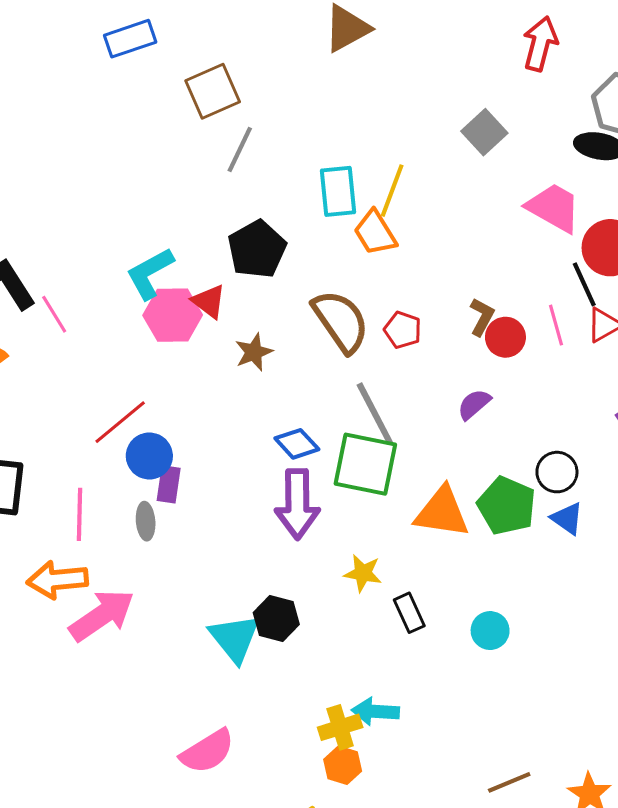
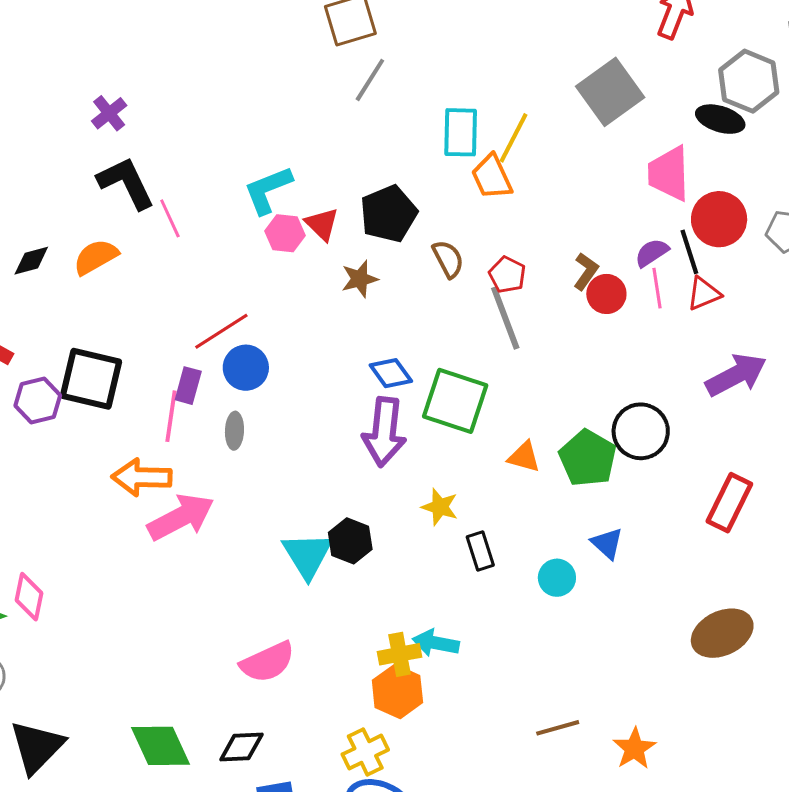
gray square: (484, 132) -> (610, 92), size x1.5
pink trapezoid: (554, 208) -> (669, 173), turned -128
black pentagon: (257, 249) -> (389, 214), moved
pink hexagon: (173, 315) -> (285, 233), size x0.7
brown semicircle: (341, 321) -> (448, 259), size x0.6
purple semicircle: (474, 404) -> (652, 253), moved
gray line: (375, 413) -> (505, 318), moved
black circle: (557, 472) -> (641, 431), size x1.4
purple rectangle: (169, 484) -> (188, 386), moved
orange triangle: (442, 512) -> (524, 457), size x0.6
blue triangle: (567, 518) -> (607, 543), moved
orange hexagon: (343, 765) -> (397, 691), size x1.4

